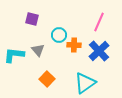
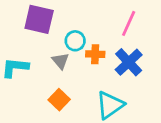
purple square: (32, 19) -> (39, 19), size x1.6
gray triangle: (38, 50) -> (60, 61), moved

